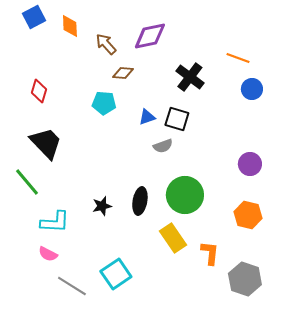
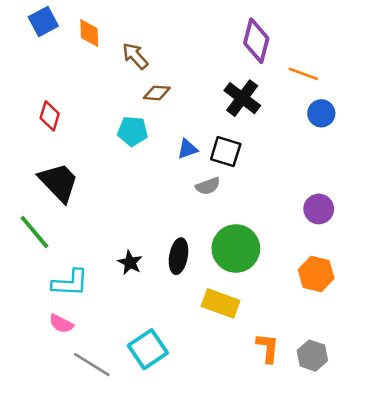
purple diamond: (150, 36) -> (256, 41), moved, turned -64
black star: (102, 206) -> (130, 263), turned -30
yellow rectangle: (173, 238) -> (221, 303), turned -36
orange L-shape: (210, 253) -> (268, 348), moved
gray hexagon: (245, 279) -> (312, 356), size x0.7

